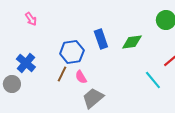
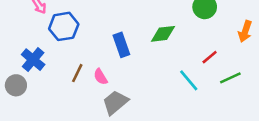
blue rectangle: (101, 39) -> (121, 45), moved
blue hexagon: (72, 52) -> (64, 26), moved

